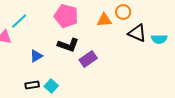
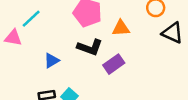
orange triangle: (104, 20) -> (121, 28), moved

